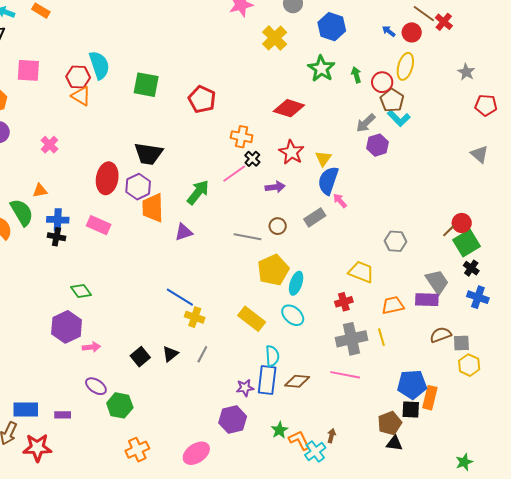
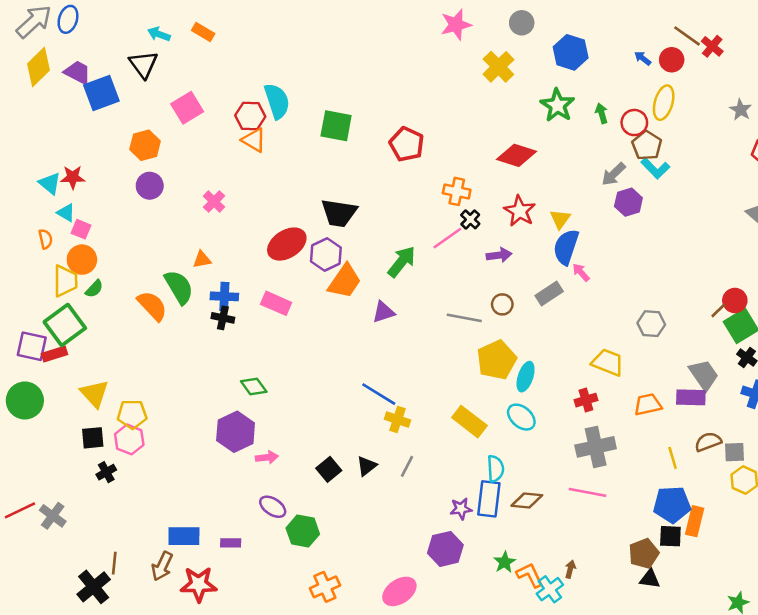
pink square: (28, 70) -> (187, 108), turned -35
red ellipse: (107, 178) -> (287, 244), turned 48
orange trapezoid: (153, 208) -> (345, 281), turned -144
yellow line: (381, 337) -> (673, 458), moved

